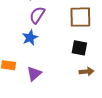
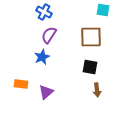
brown arrow: (87, 71) -> (97, 90), turned 88

